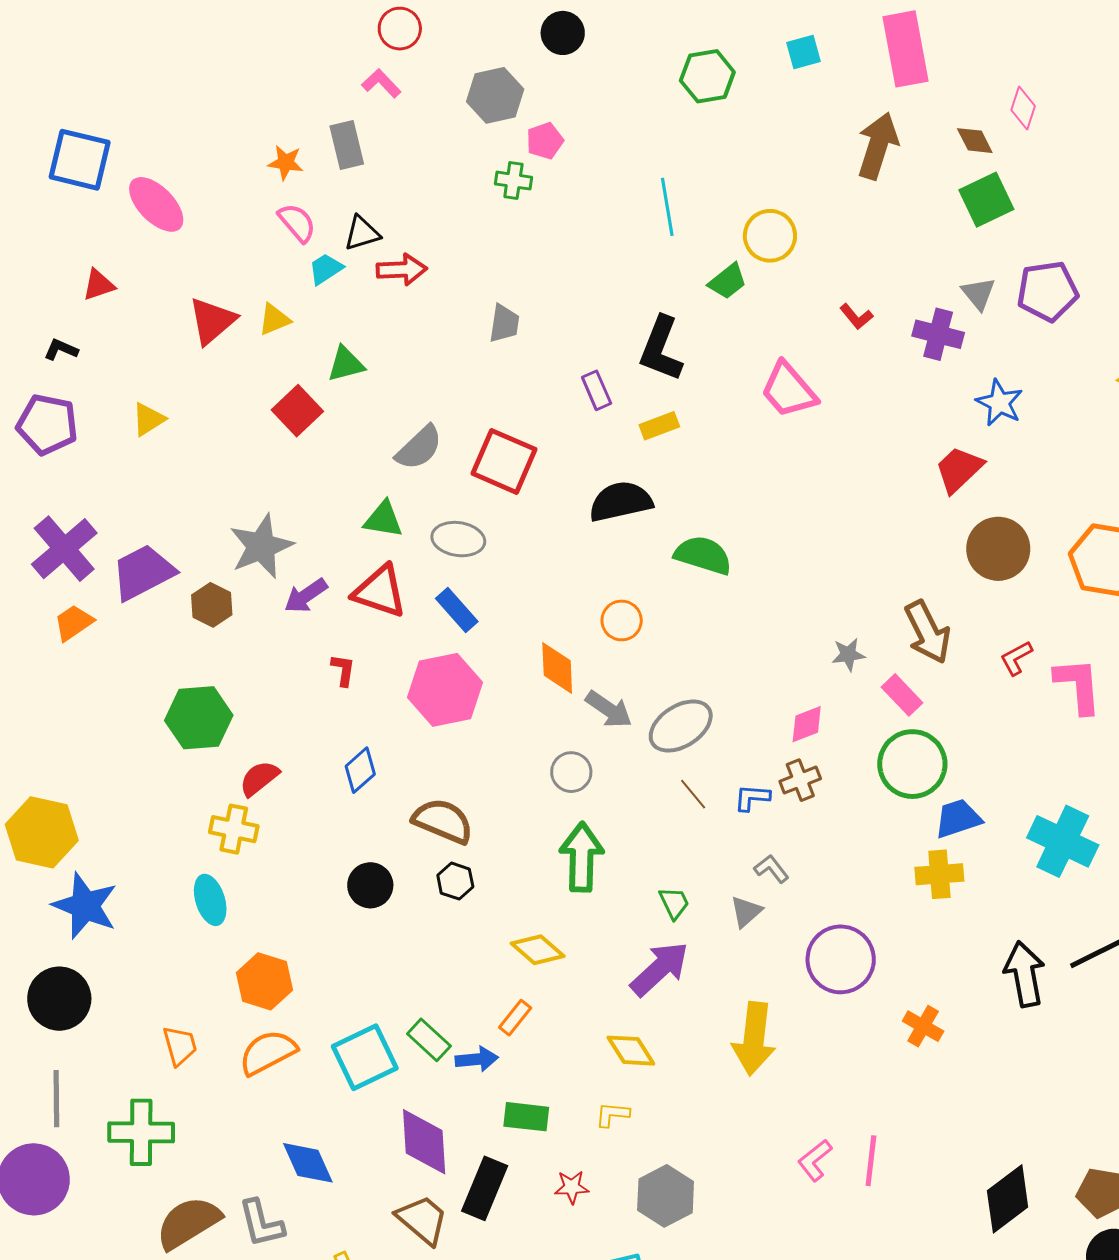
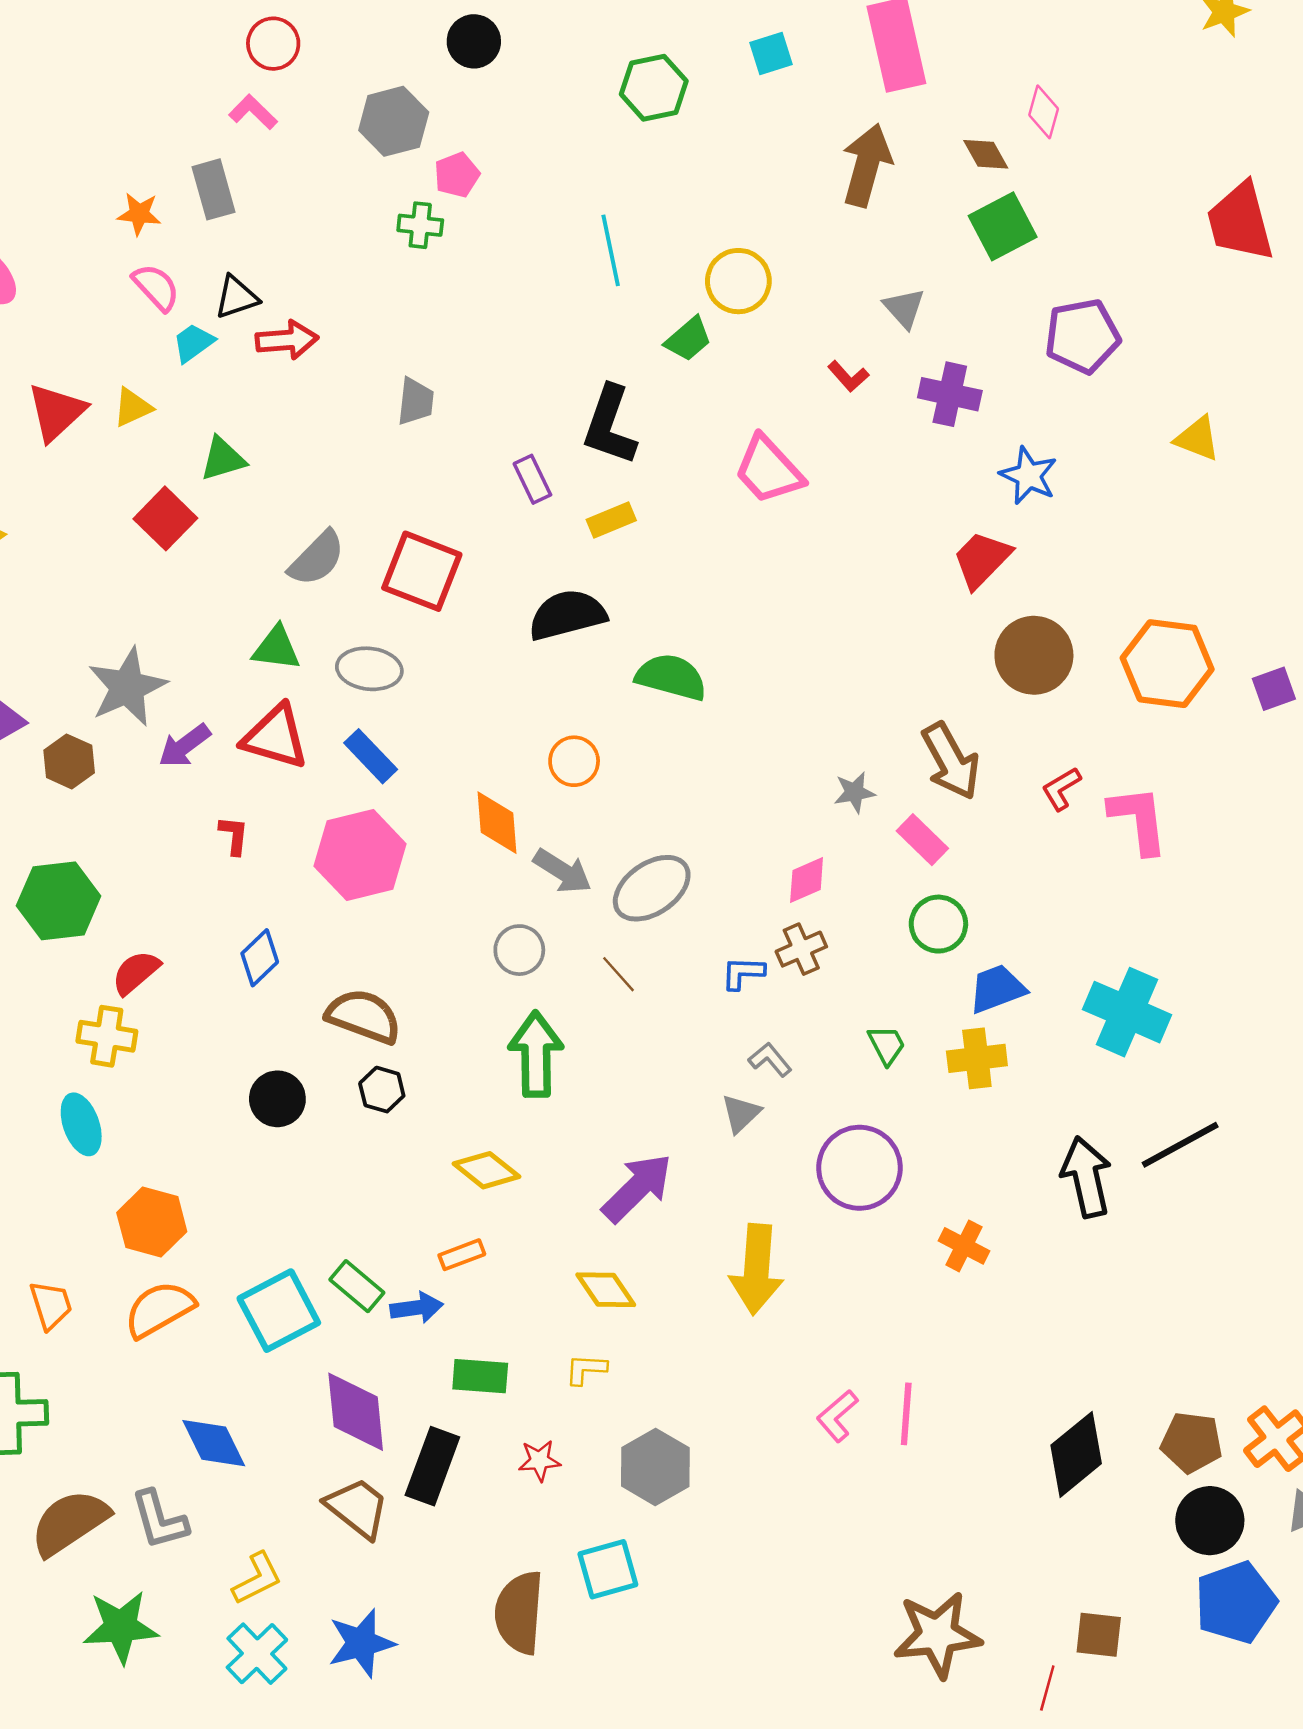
gray triangle: (978, 294) -> (904, 308), moved
green circle: (912, 764) -> (938, 924), size x0.7
brown line: (693, 794) -> (619, 974), moved
green trapezoid: (674, 903) -> (887, 1045), moved
orange rectangle: (515, 1018) -> (462, 1255), turned 33

